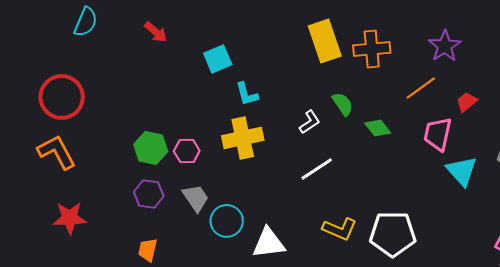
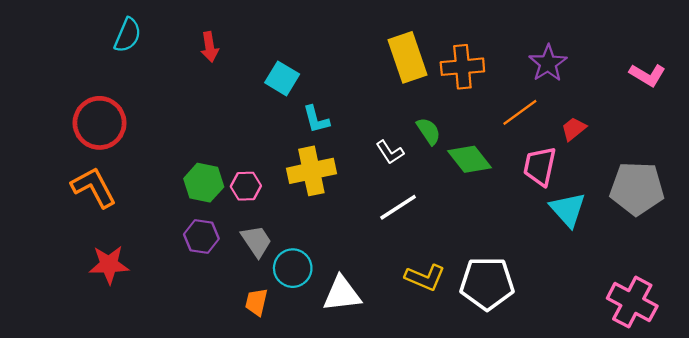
red arrow: (156, 32) -> (210, 47), turned 40
cyan square: (218, 59) -> (282, 78), turned -36
white L-shape: (310, 122) -> (390, 152), turned 90
green diamond: (378, 128) -> (469, 159), size x1.4
orange trapezoid: (148, 250) -> (256, 302), moved

